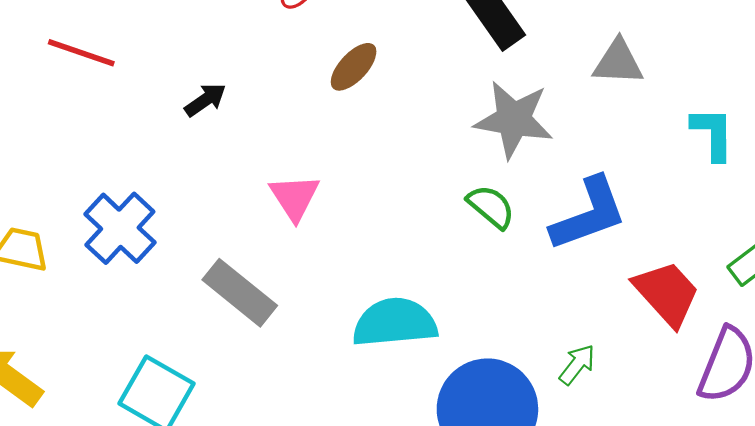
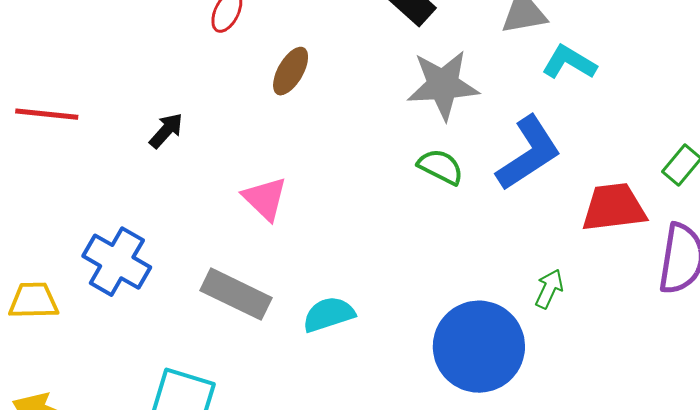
cyan L-shape: (713, 134) -> (569, 62), moved, turned -46
red trapezoid: (667, 293) -> (614, 207), turned -42
cyan semicircle: (395, 323) -> (329, 314), moved, size x0.7

